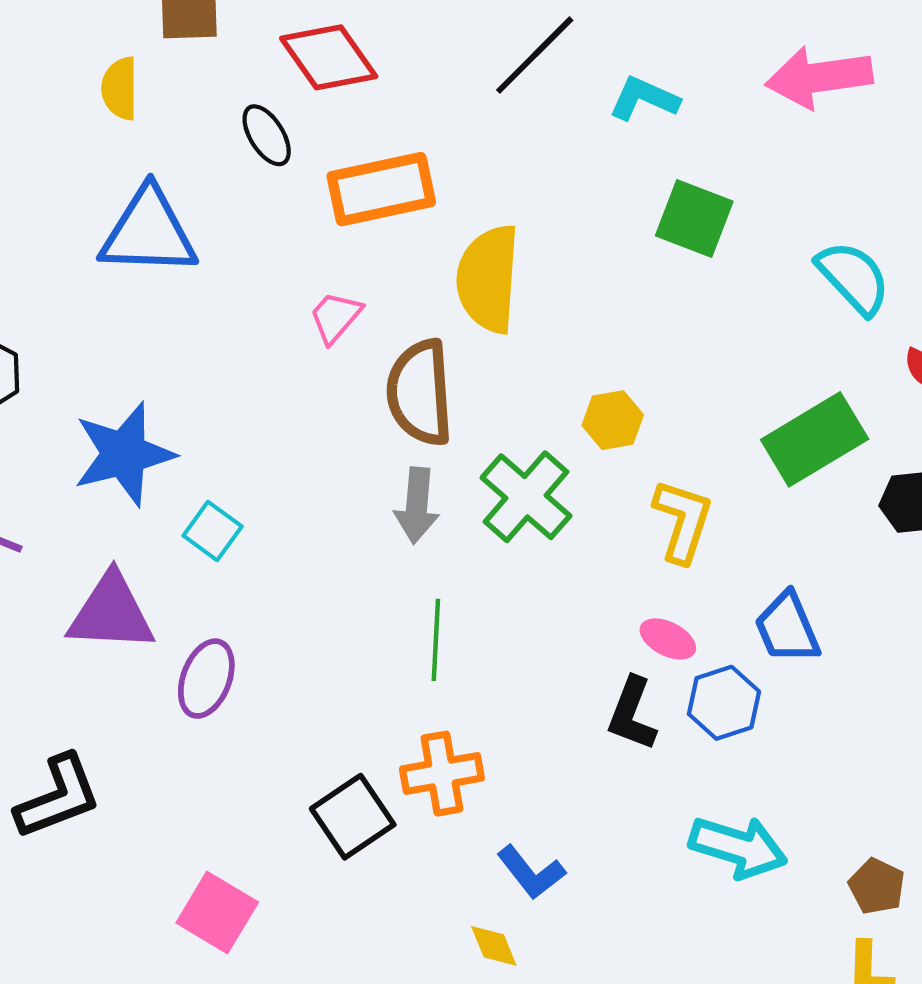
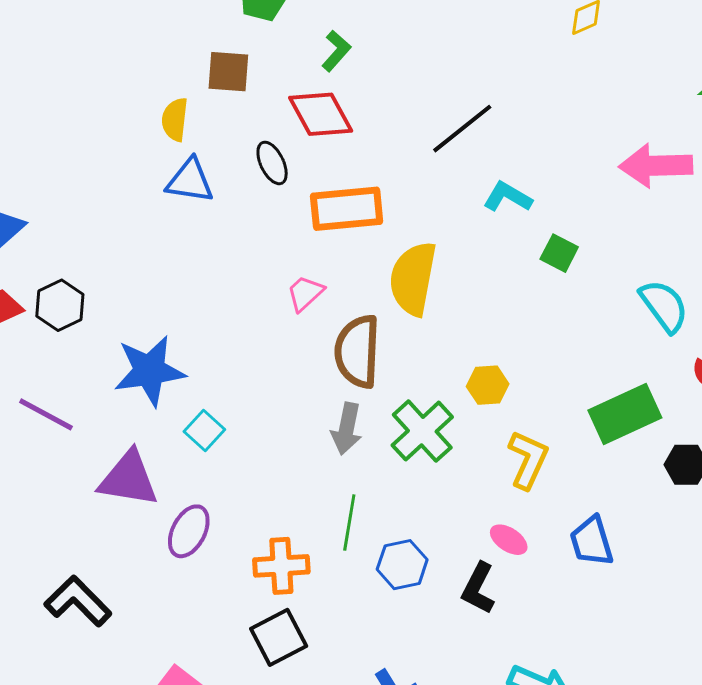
cyan L-shape: (644, 99) -> (508, 197), moved
green square: (694, 219) -> (559, 253), size x0.7
blue triangle: (149, 232) -> (190, 181), moved, size x0.7
blue hexagon: (724, 703) -> (402, 565), moved
orange cross: (442, 774) -> (281, 566), moved
black L-shape: (58, 797) -> (78, 601), turned -120

